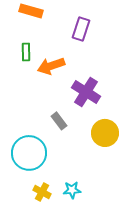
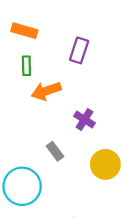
green rectangle: (26, 52) -> (26, 66), moved
purple cross: (86, 92) -> (85, 119), size x0.7

